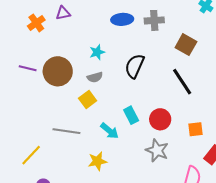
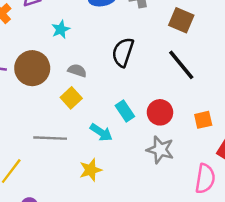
cyan star: (97, 52) -> (61, 29), moved
gray semicircle: (95, 77) -> (77, 71), turned -140

